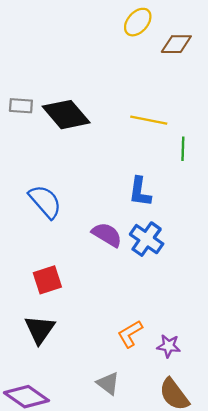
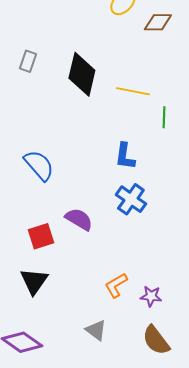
gray rectangle: (21, 106) -> (28, 61), moved, turned -75
black diamond: (66, 115) -> (82, 74), moved, turned 54
purple semicircle: (107, 235) -> (79, 219), moved

